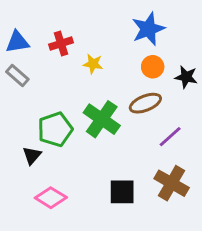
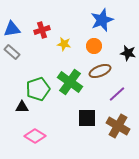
orange circle: (153, 67) -> (94, 46), moved
black triangle: (32, 156) -> (22, 107), turned 48
black square: (122, 192) -> (87, 118), moved

